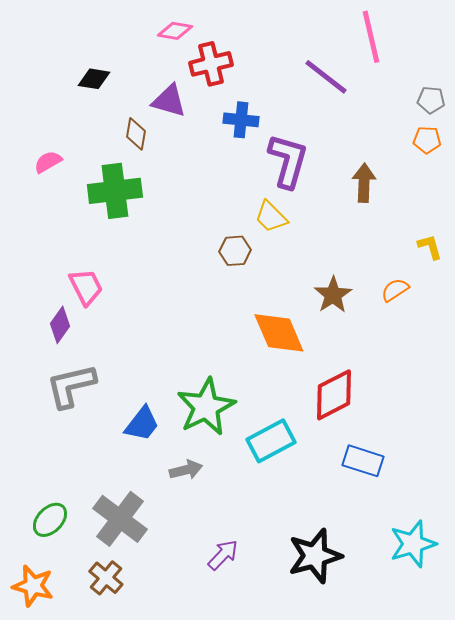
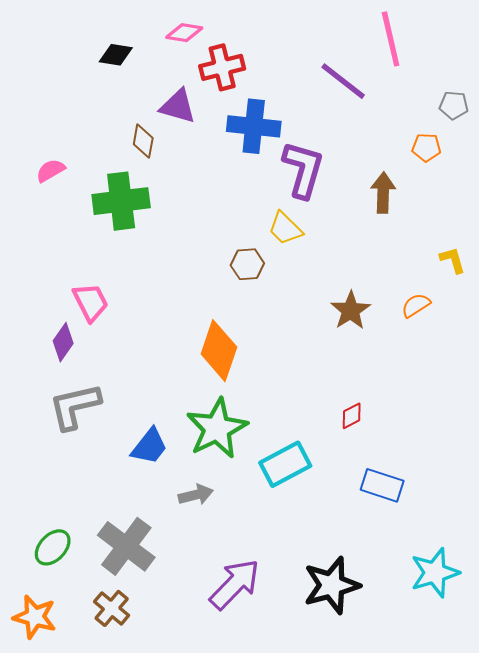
black diamond: (94, 79) -> (116, 55), moved
blue cross: (241, 120) -> (254, 126), size x1.4
orange pentagon: (427, 140) -> (426, 147), moved
orange diamond: (279, 333) -> (219, 351), moved, turned 42
red diamond: (334, 395) -> (352, 416), size x0.5
purple arrow: (223, 555) -> (235, 584), size x1.6

